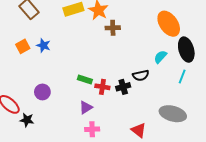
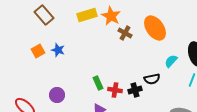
orange ellipse: (169, 24) -> (155, 28), moved
brown cross: (113, 28) -> (125, 33), turned 32
green rectangle: (85, 80) -> (98, 83), turned 48

